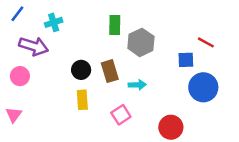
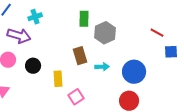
blue square: (186, 60) -> (171, 52), moved
black circle: (81, 70) -> (33, 66), moved
blue circle: (203, 87) -> (134, 72), moved
pink square: (121, 115) -> (76, 97), moved

